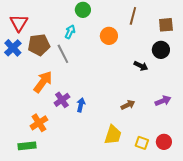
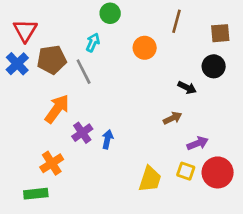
purple arrow: (163, 101) -> (198, 143), moved
brown arrow: (128, 105) -> (172, 118), moved
red circle: (164, 142) -> (218, 172), moved, size x1.5
yellow square: (142, 143) -> (186, 171), moved

